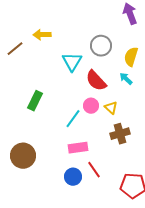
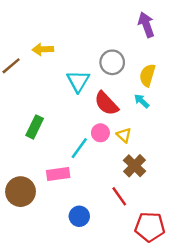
brown cross: (120, 134) -> (135, 166), turned -30
pink rectangle: (78, 148) -> (58, 174), moved
red line: (94, 170) -> (119, 196), moved

